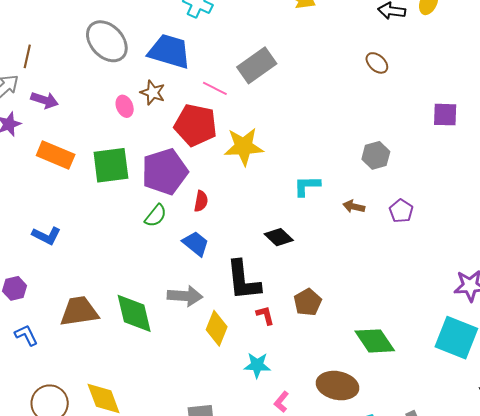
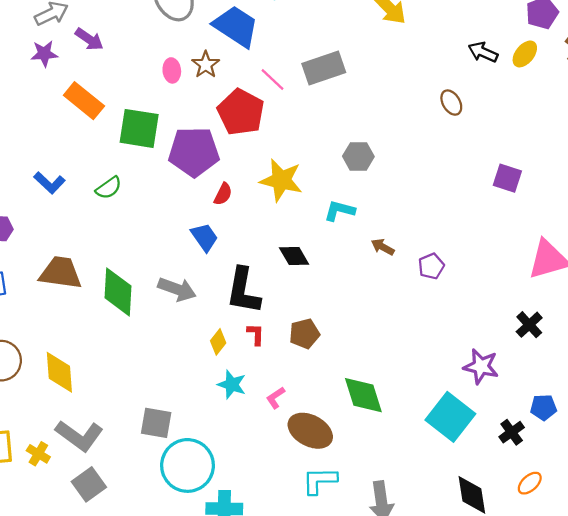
yellow star: (244, 147) -> (281, 180), moved
gray hexagon: (376, 155) -> (358, 156), moved
green semicircle: (156, 216) -> (109, 188), moved
yellow diamond: (217, 328) -> (218, 342), moved, size x0.7
pink L-shape: (281, 402) -> (276, 398), moved

